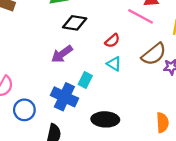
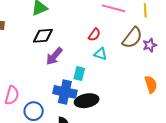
black diamond: (75, 23) -> (43, 36), moved
black ellipse: (105, 119) -> (87, 101), moved
orange semicircle: (162, 123) -> (151, 84), moved

